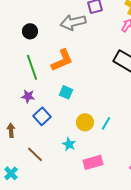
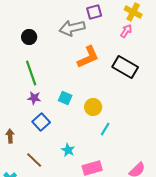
orange L-shape: (62, 60) -> (88, 57), moved
purple star: (28, 96) -> (34, 98), moved
yellow circle: (85, 122) -> (93, 107), moved

